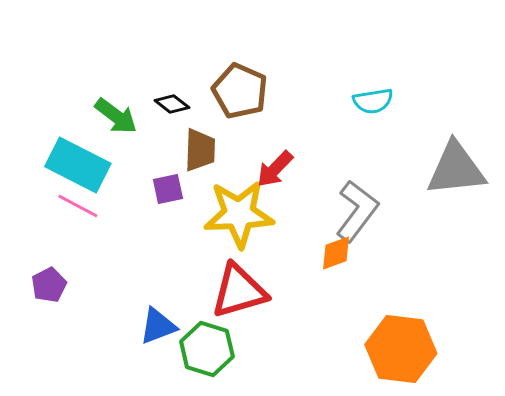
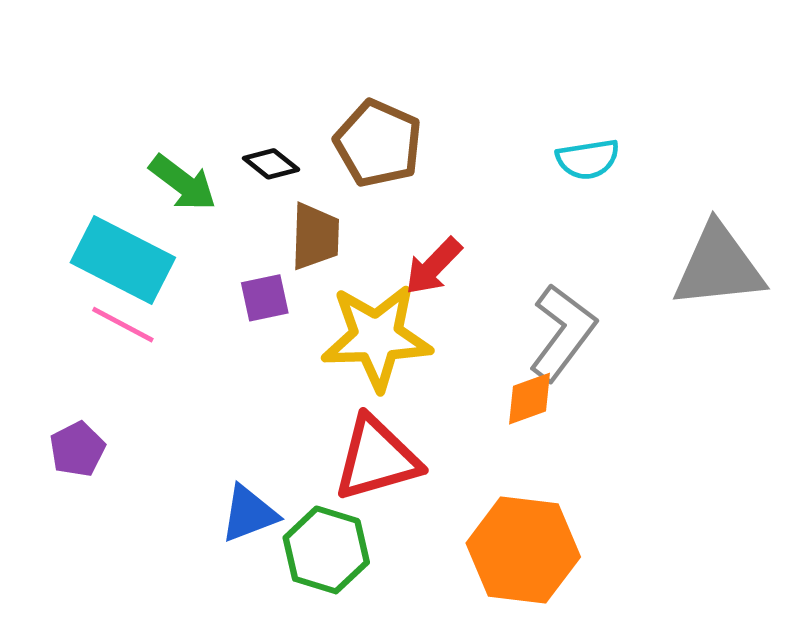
orange hexagon: (401, 349) -> (523, 550), moved

